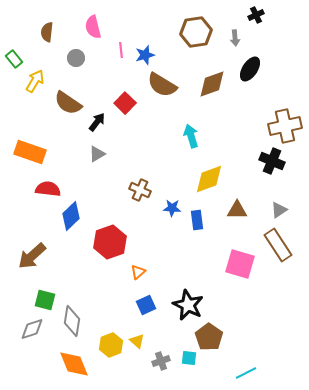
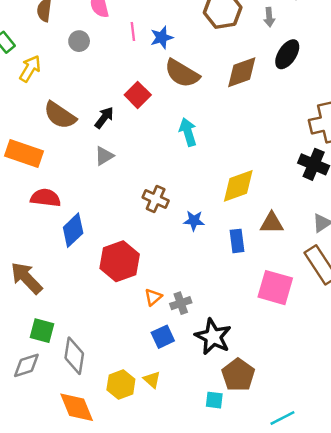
brown semicircle: (68, 103) -> (60, 115), moved
cyan arrow: (191, 136) -> (188, 132), moved
blue rectangle: (197, 220) -> (237, 241), moved
brown arrow: (32, 256) -> (26, 278), turned 88
gray cross: (161, 361) -> (181, 303), moved

